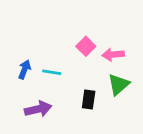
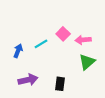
cyan line: (52, 72) -> (41, 44), moved, turned -40
black rectangle: (89, 99) -> (60, 84), moved

